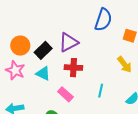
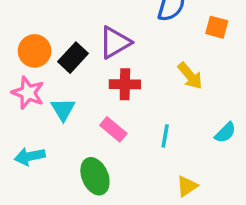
yellow arrow: (125, 65) -> (190, 76), moved
cyan triangle: (43, 73) -> (63, 109), moved, turned 35
cyan line: (101, 91) -> (165, 136), moved

